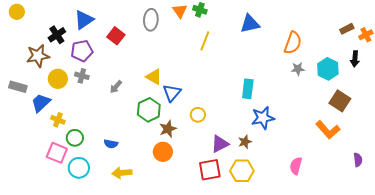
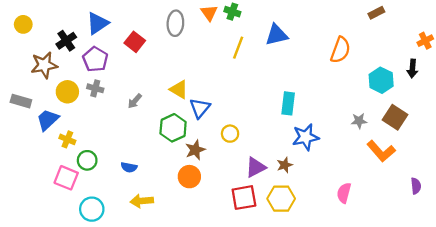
yellow circle: (17, 12) -> (23, 24), moved
blue triangle: (250, 24) -> (277, 35), moved
brown rectangle: (347, 29) -> (376, 13), moved
purple pentagon: (82, 51) -> (95, 59), turned -30
gray star: (298, 69) -> (359, 121), moved
cyan circle: (79, 168) -> (92, 209), moved

